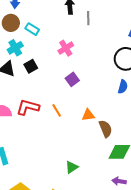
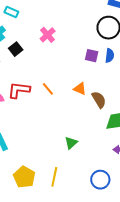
pink cross: (66, 48) -> (48, 35), moved
purple square: (72, 79) -> (92, 56), moved, turned -32
orange triangle: (88, 115) -> (80, 89), turned 40

